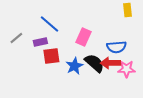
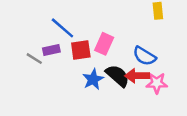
gray line: (16, 38) -> (34, 59), moved, turned 72
blue semicircle: (116, 47) -> (144, 56), turned 36
red square: (51, 56) -> (81, 50), moved

